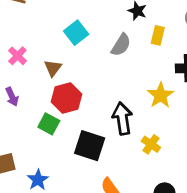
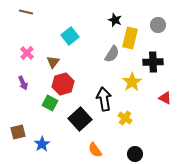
yellow rectangle: (158, 35) -> (130, 38), size x1.5
gray semicircle: (121, 45) -> (112, 54), moved
black square: (90, 146) -> (80, 119), turned 30

